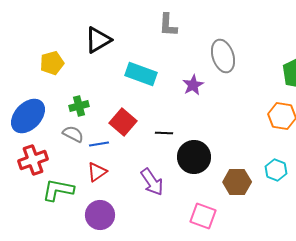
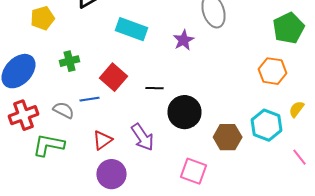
gray semicircle: (73, 134) -> (64, 110), moved
cyan hexagon: (276, 170) -> (266, 125), size x1.4
red triangle: (97, 172) -> (102, 140), moved
purple circle: (100, 215) -> (112, 174), moved

